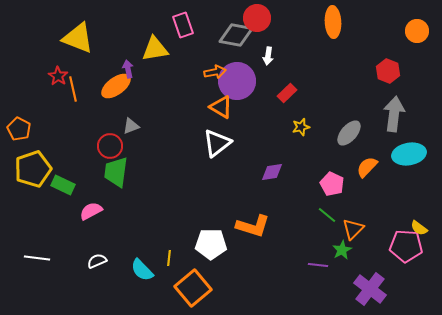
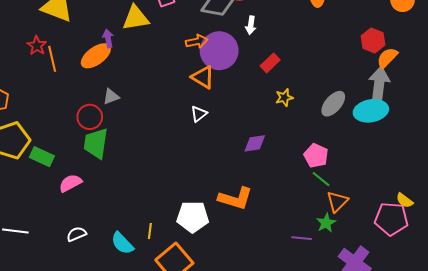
white triangle: (217, 143) -> (199, 114), size x0.6
cyan ellipse: (409, 154) -> (371, 111), moved
orange semicircle: (367, 167) -> (387, 58), moved
green line: (327, 215) -> (321, 179), moved

